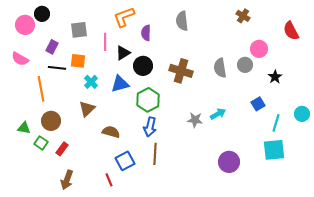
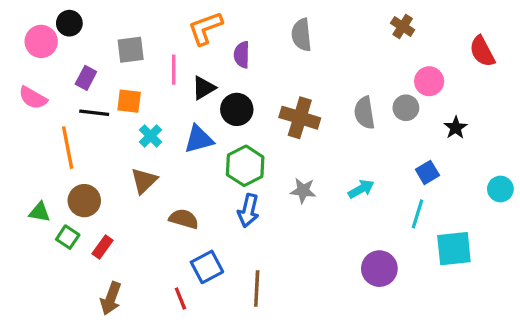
gray star: (195, 120) -> (303, 191), moved
cyan line: (276, 123) -> (418, 214), moved
brown line: (155, 154) -> (257, 288), moved

